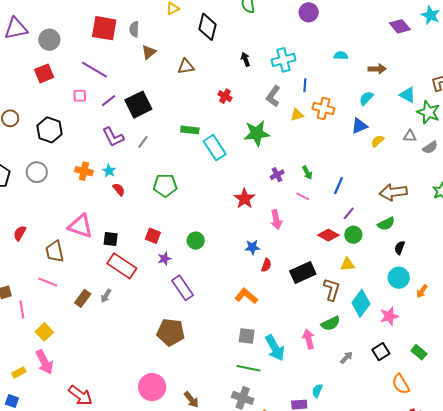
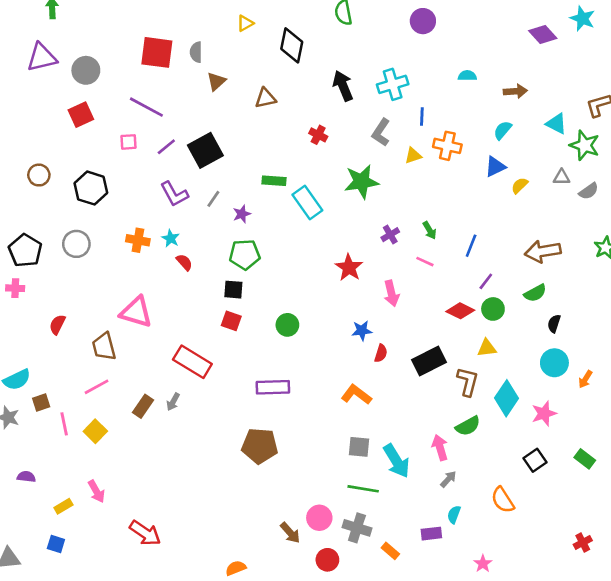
black arrow: (245, 59) -> (343, 86), size x1.6
black square: (111, 239) -> (233, 290), moved
purple star: (164, 259) -> (242, 214), moved
pink line: (48, 282) -> (96, 387), turned -48
purple rectangle: (183, 288) -> (273, 387), turned -55
yellow square: (44, 332) -> (95, 431), moved
gray arrow: (346, 358) -> (448, 479), moved
pink arrow: (45, 362) -> (96, 491), size x0.7
orange semicircle: (401, 384) -> (503, 500), moved
pink circle: (152, 387) -> (319, 518), moved, size x0.7

